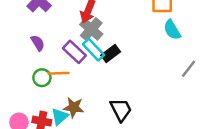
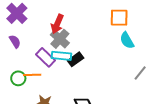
purple semicircle: (38, 43) -> (15, 41), moved
cyan rectangle: (94, 50) -> (61, 56), turned -42

